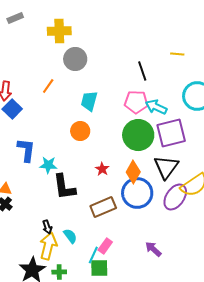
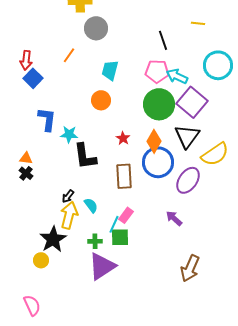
purple square: (171, 133) -> (192, 102), turned -36
purple ellipse: (175, 197) -> (188, 180), moved
brown rectangle: (103, 207) -> (124, 176), turned -70
black arrow: (47, 227) -> (68, 196), turned 56
green cross: (59, 272) -> (95, 241), moved

